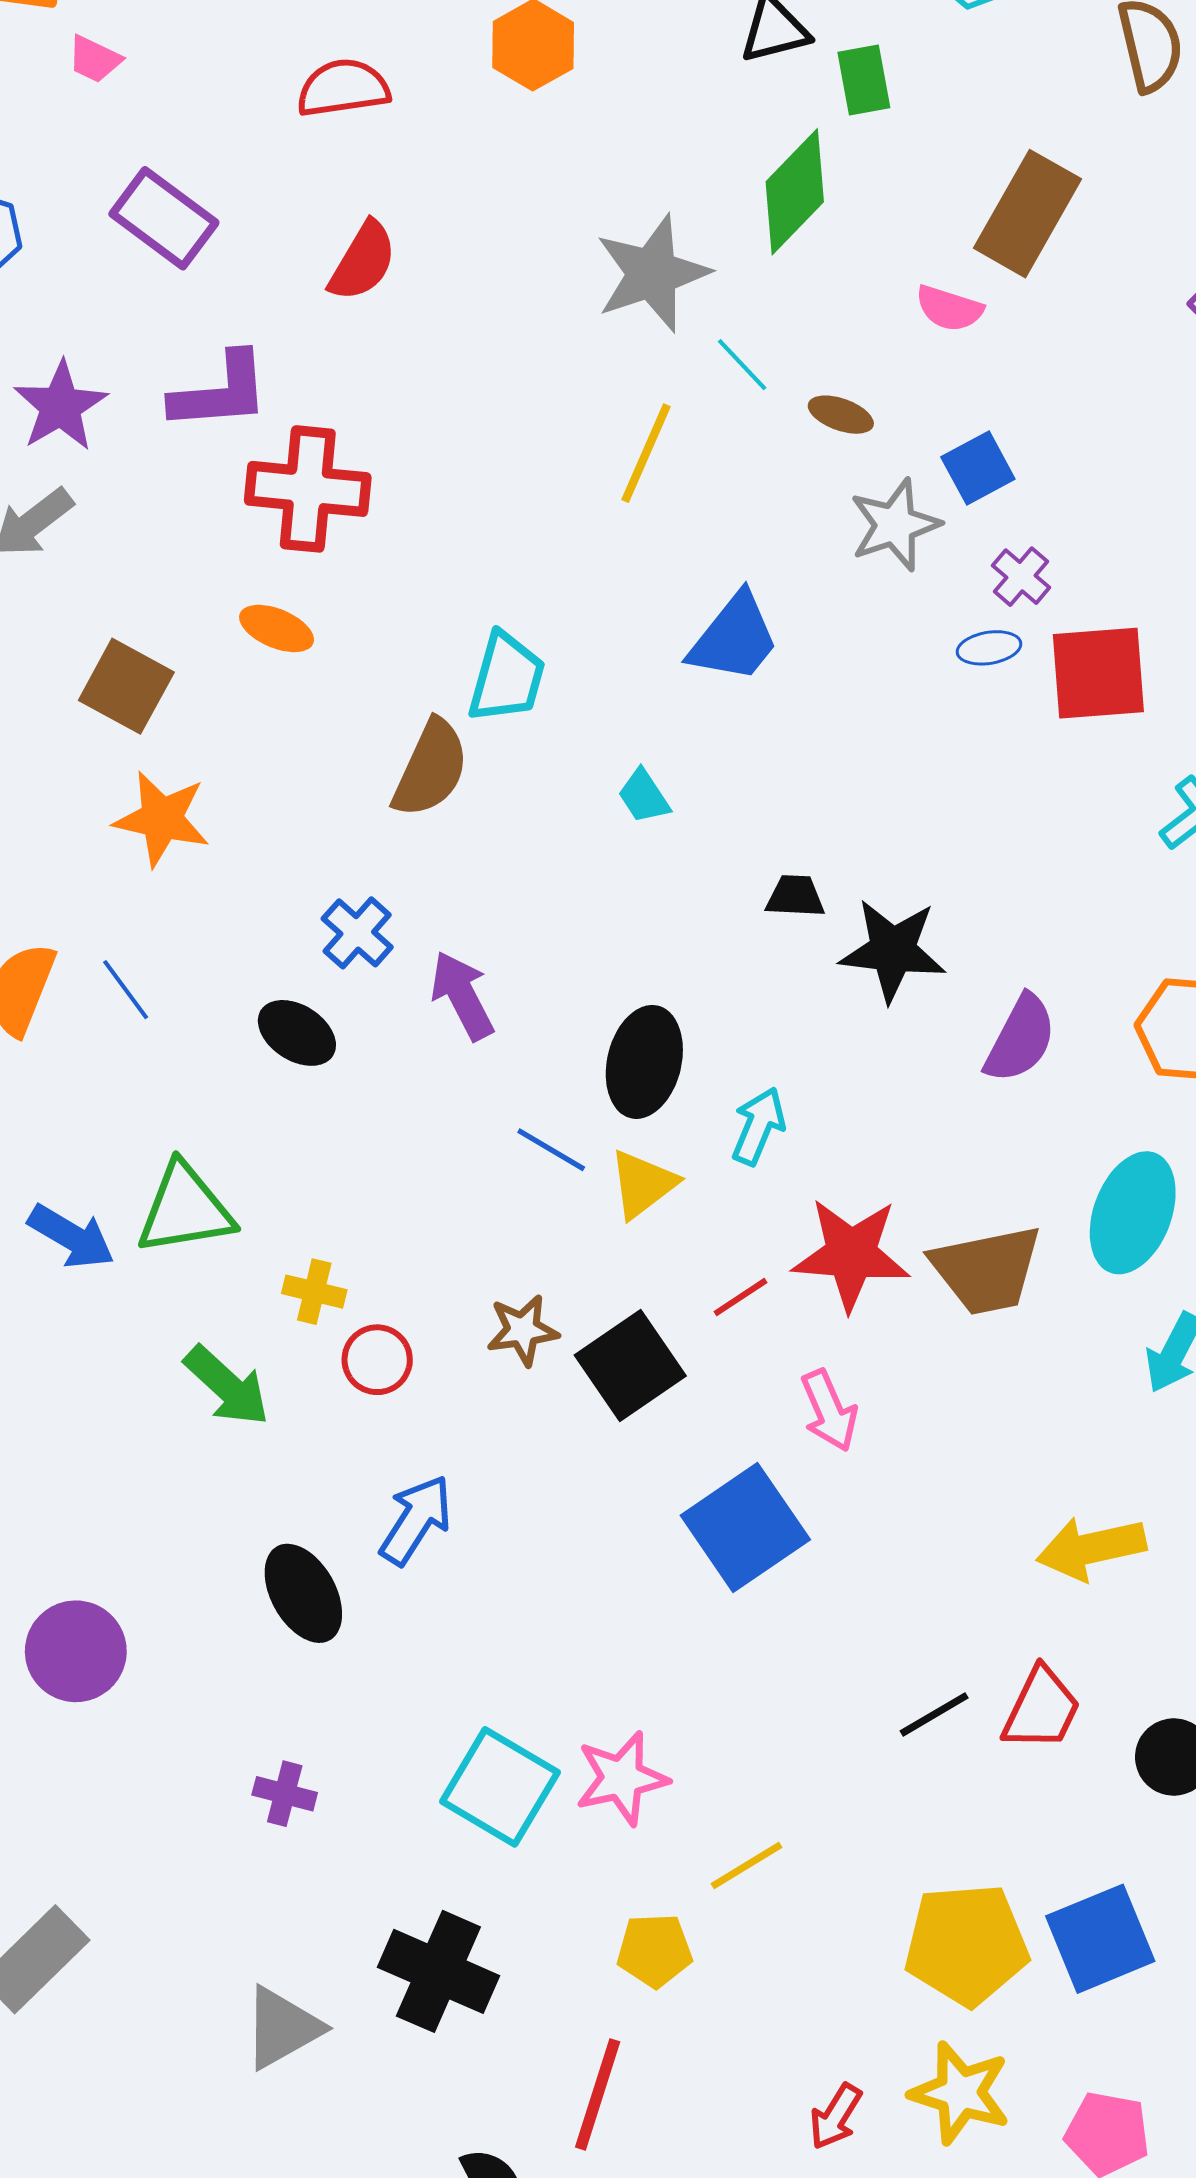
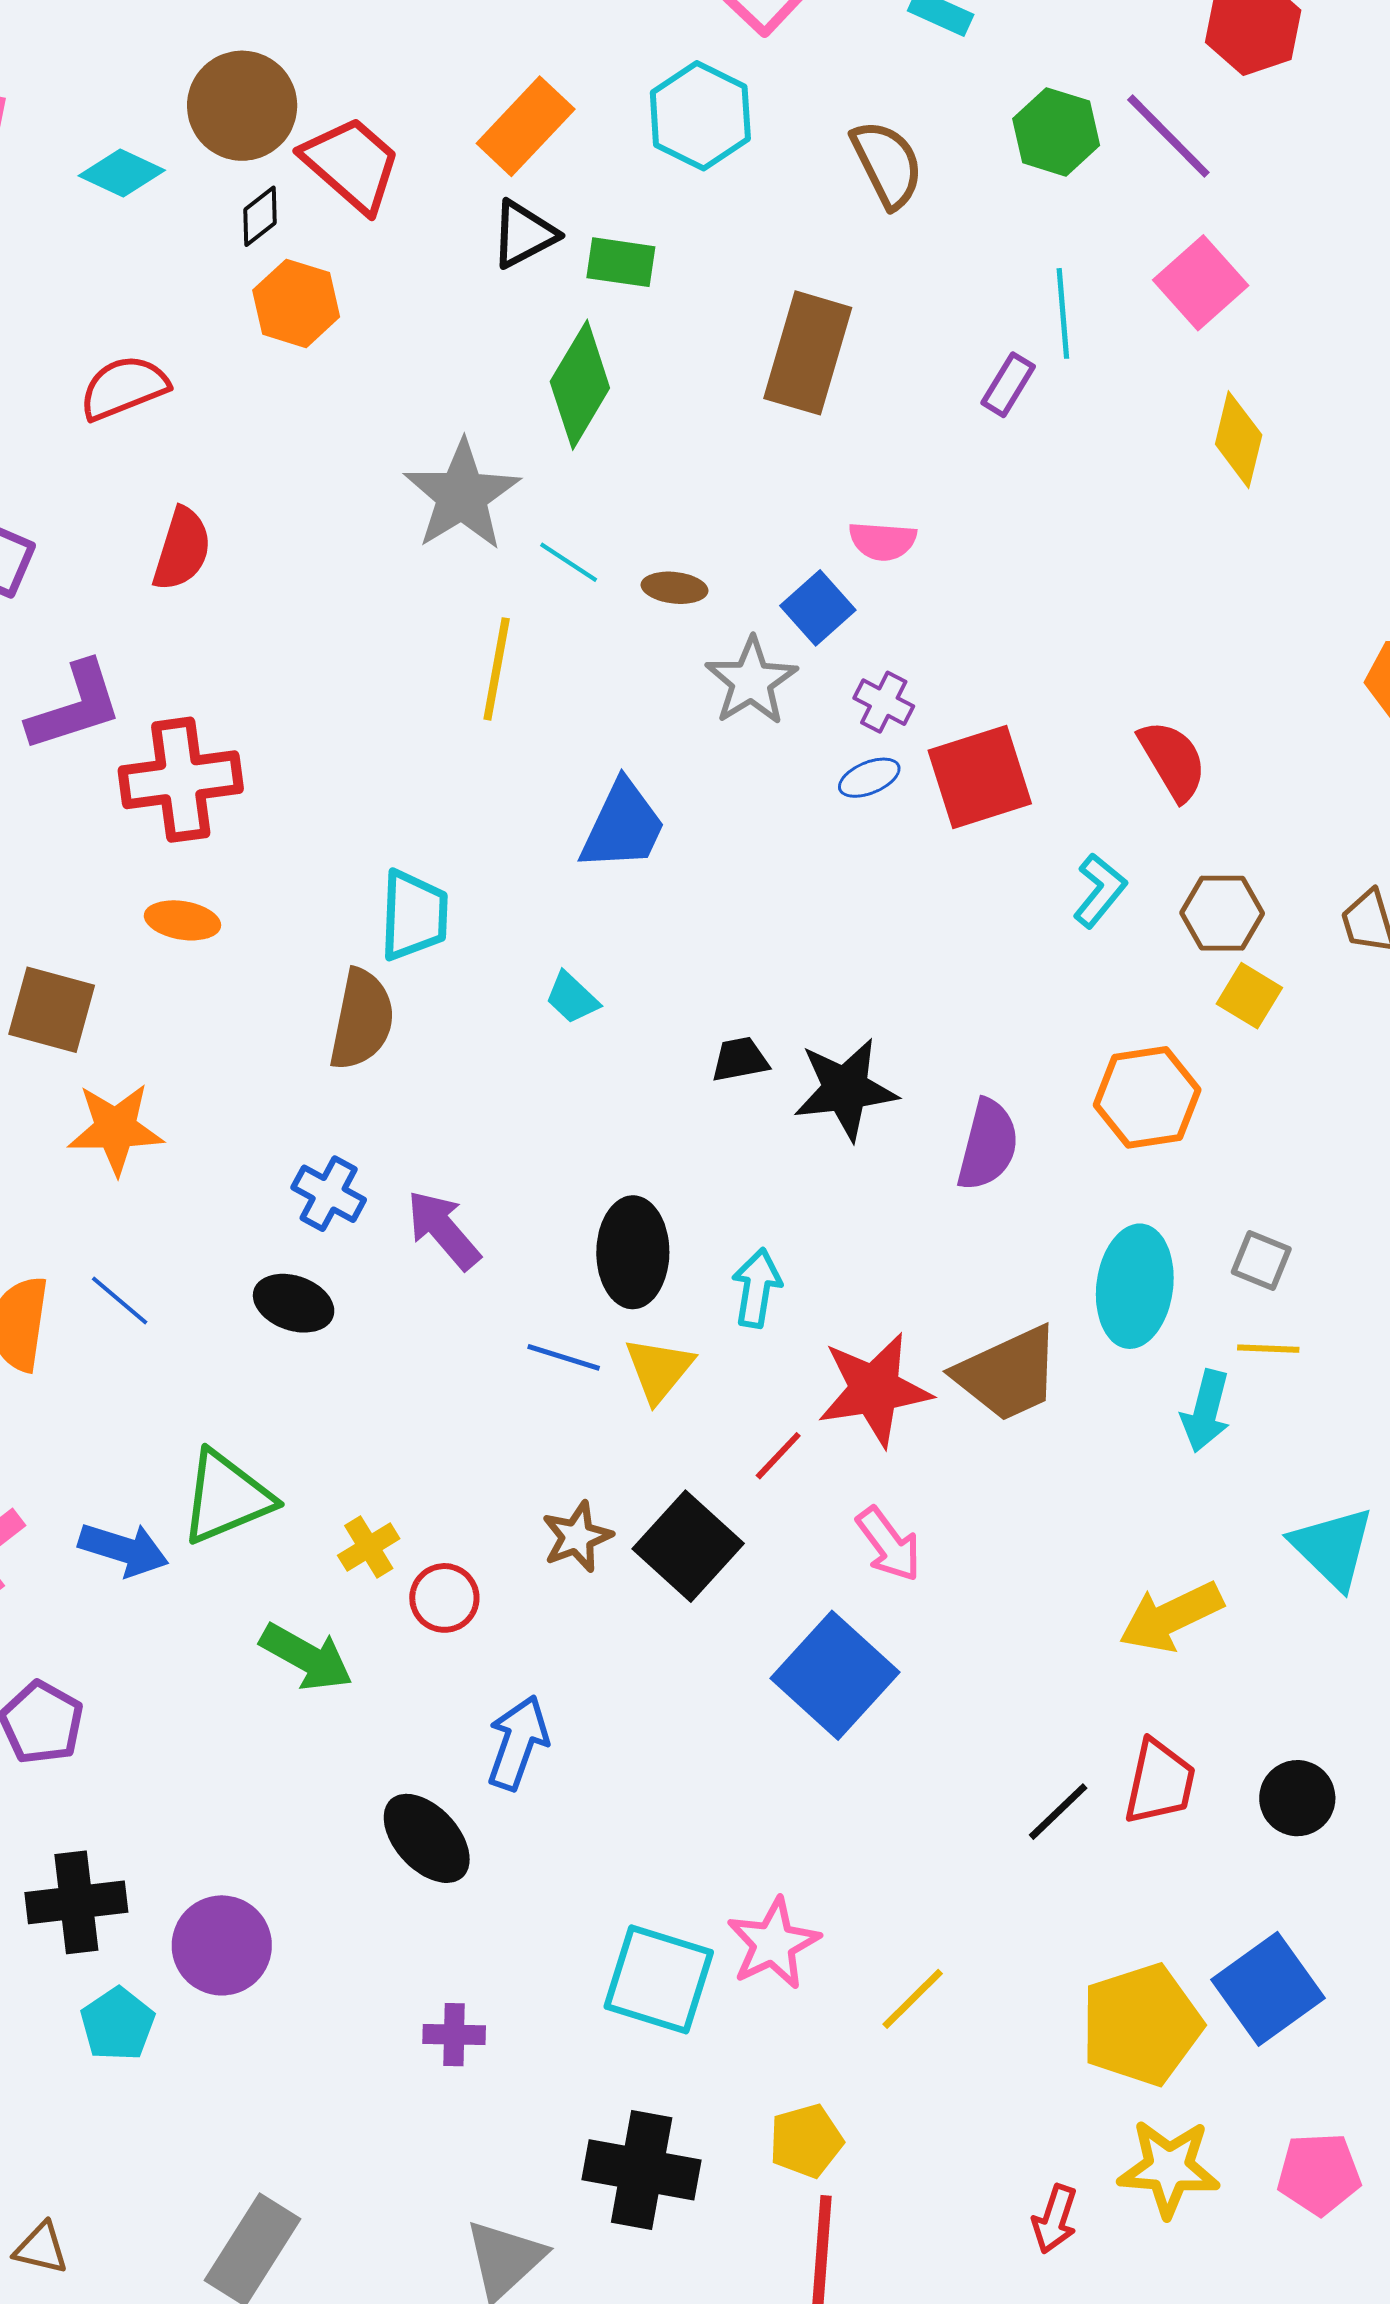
green rectangle: (864, 80) -> (621, 262), turned -58
pink semicircle: (949, 308) -> (883, 541), moved
yellow cross: (314, 1292) -> (369, 1547), turned -32
yellow pentagon: (655, 1950) -> (806, 2141), moved

